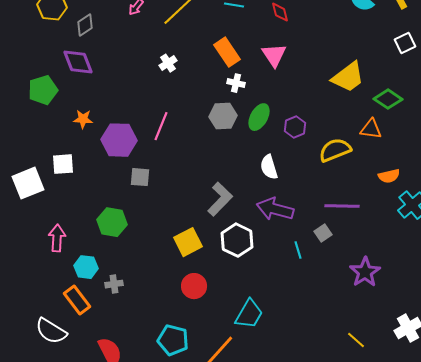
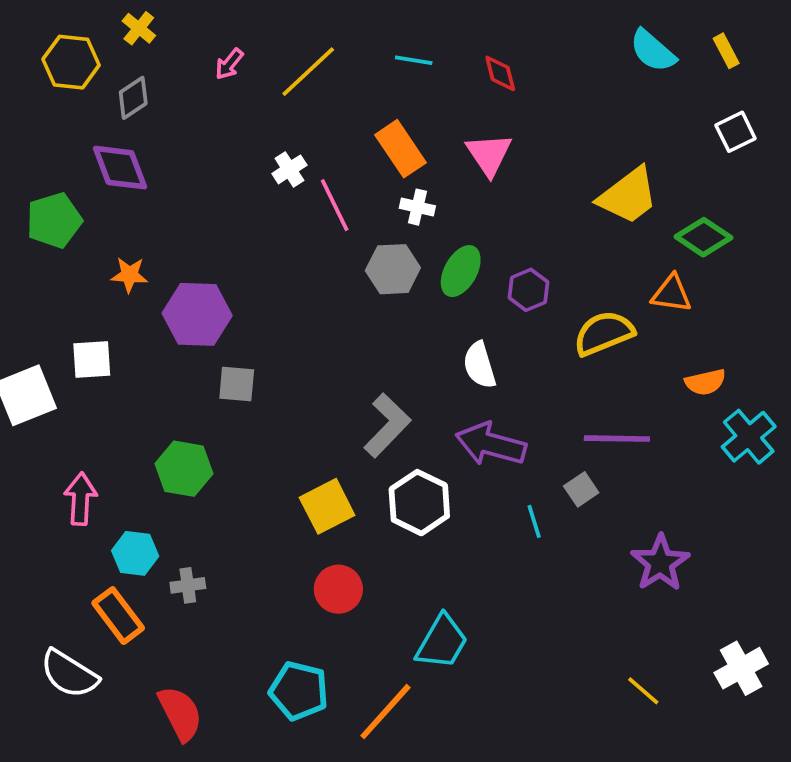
pink line: (161, 126) -> (335, 205), moved, turned -48

